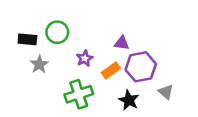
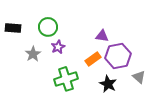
black rectangle: (27, 39) -> (13, 28), moved
purple star: (85, 58) -> (58, 47), moved

